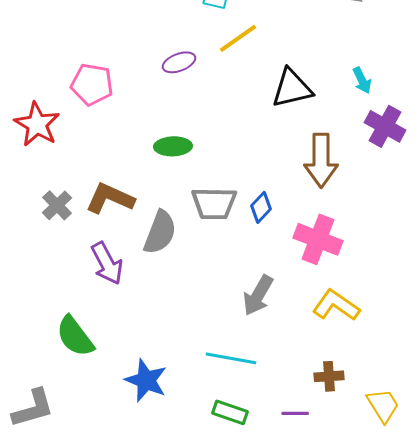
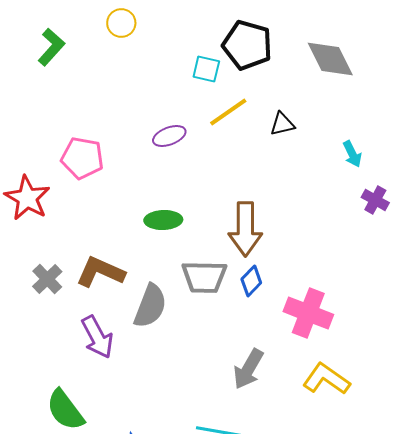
black triangle: (292, 88) -> (282, 124), moved, size x0.6
purple cross: (385, 126) -> (375, 200), size x0.7
brown arrow: (321, 160) -> (245, 229), moved

